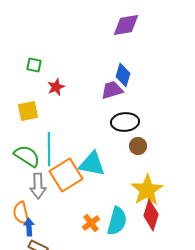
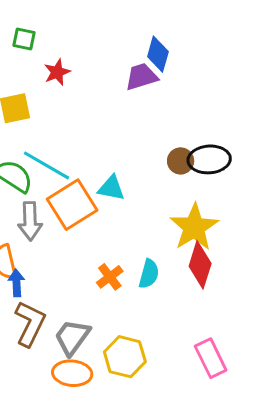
black ellipse: (125, 122) -> (209, 159), moved
cyan line: (49, 149) -> (47, 165), turned -60
cyan triangle: (92, 164) -> (111, 188), size x0.7
cyan semicircle: (117, 221) -> (149, 274), size x0.7

